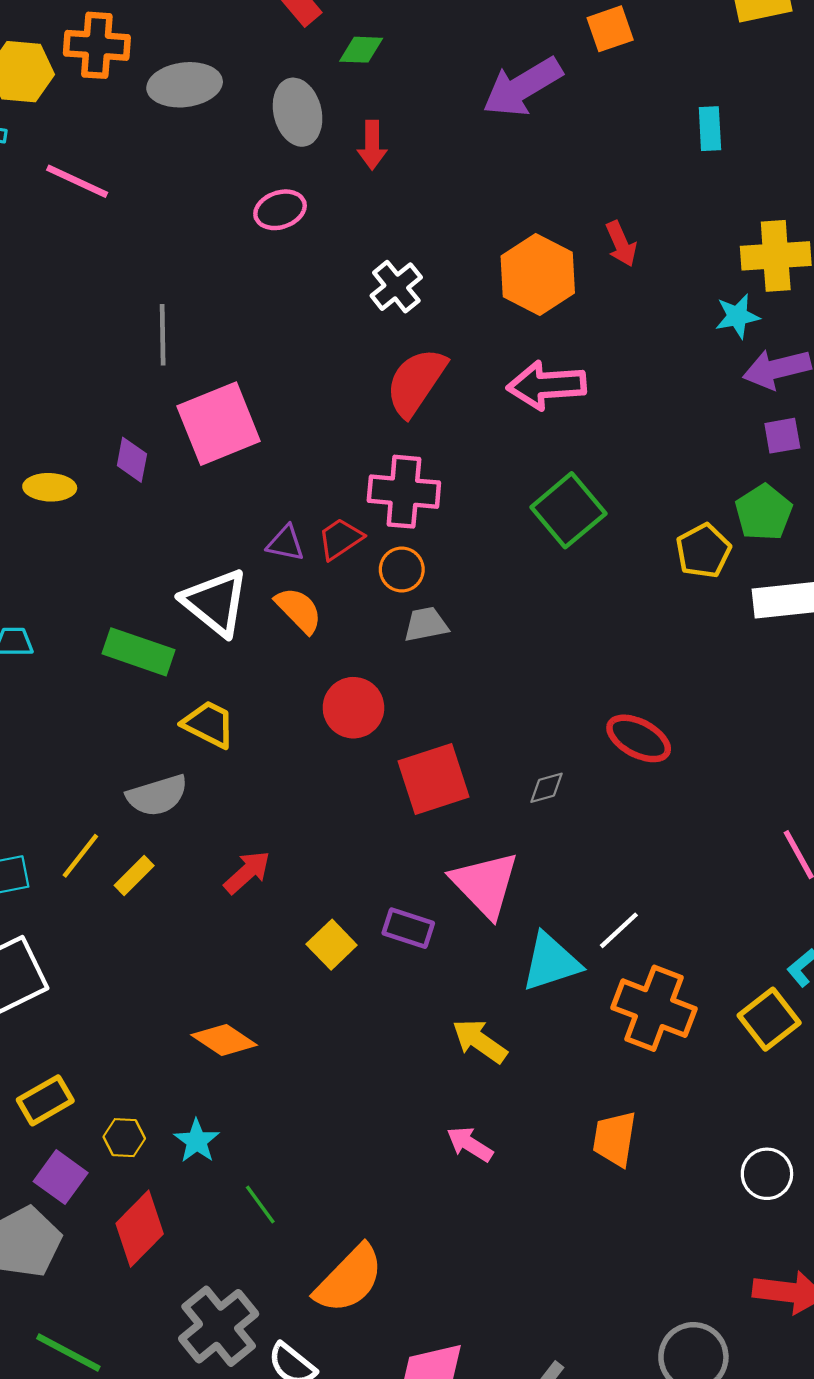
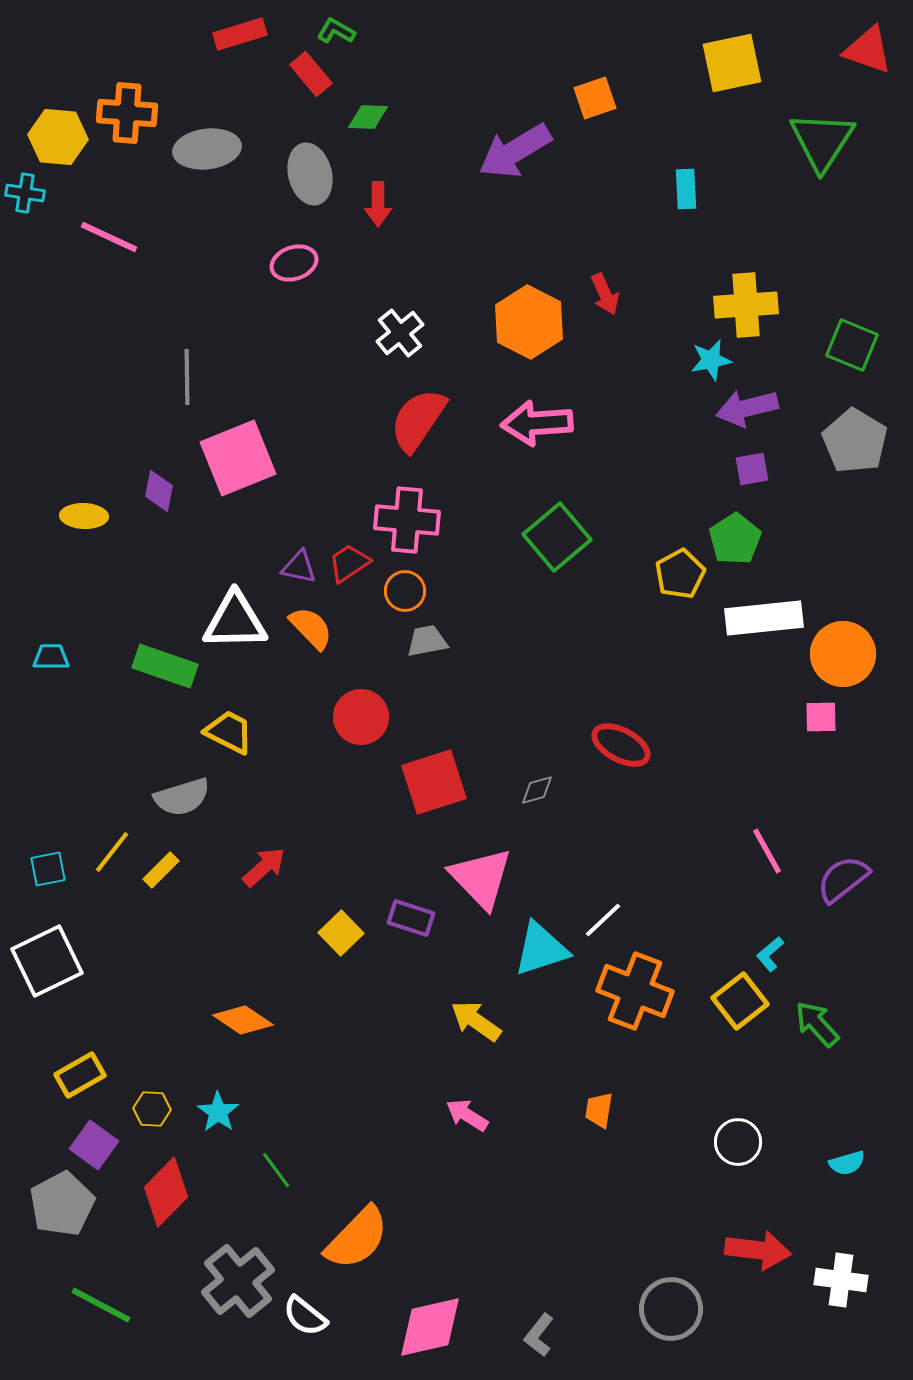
white triangle: (215, 602) -> (235, 621), turned -40
orange trapezoid: (614, 1139) -> (599, 1110), size x0.7

